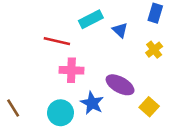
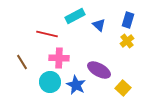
blue rectangle: (155, 13) -> (128, 20), moved
brown line: (13, 108) -> (22, 62), moved
cyan circle: (60, 113) -> (50, 82), moved

